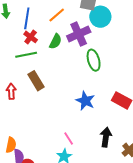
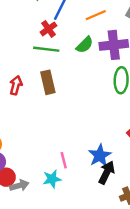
red cross: (31, 37) -> (49, 29), moved
blue star: (85, 101) -> (100, 156), moved

